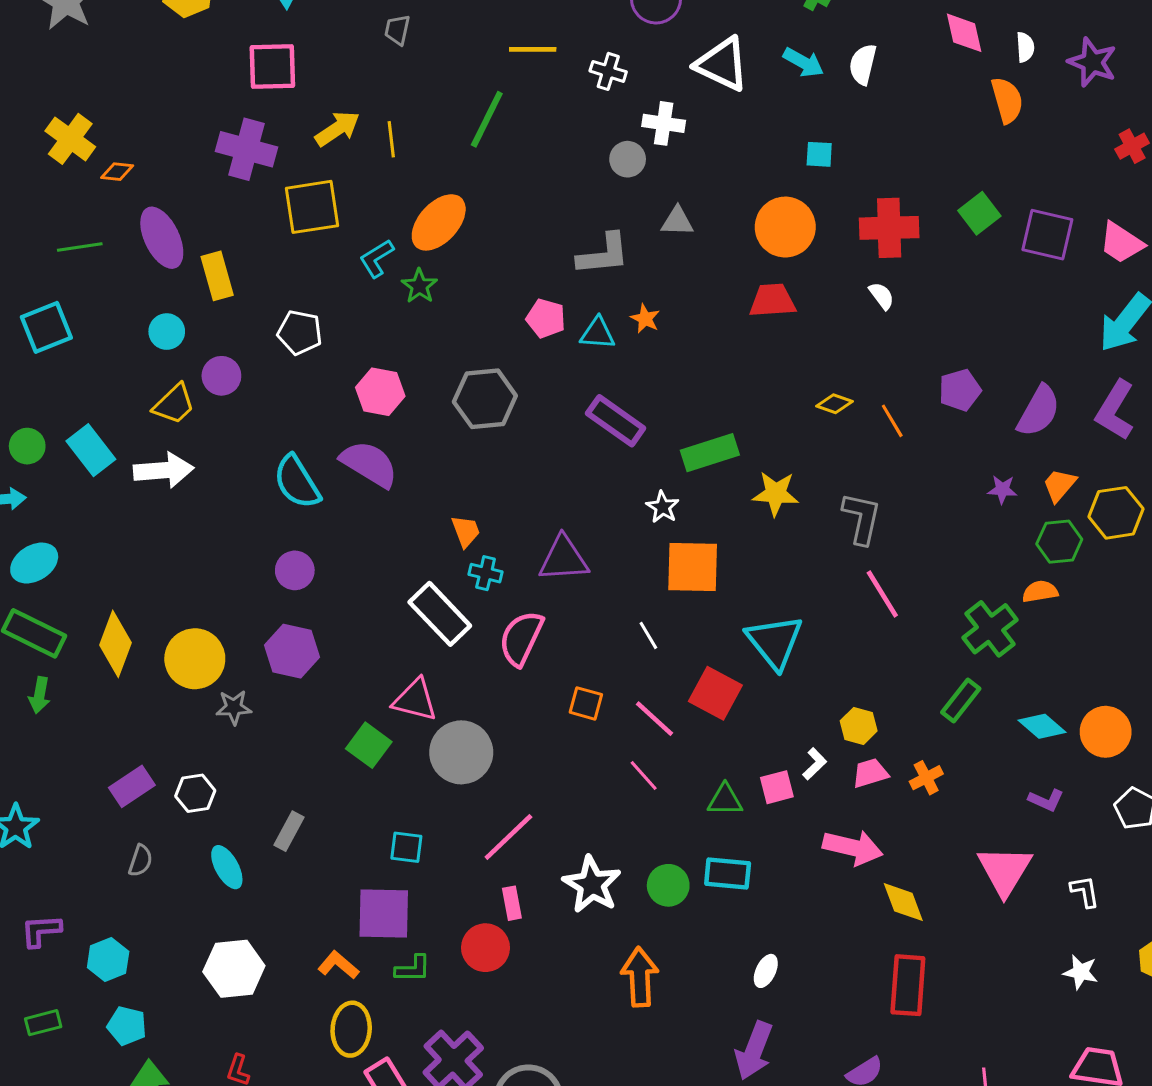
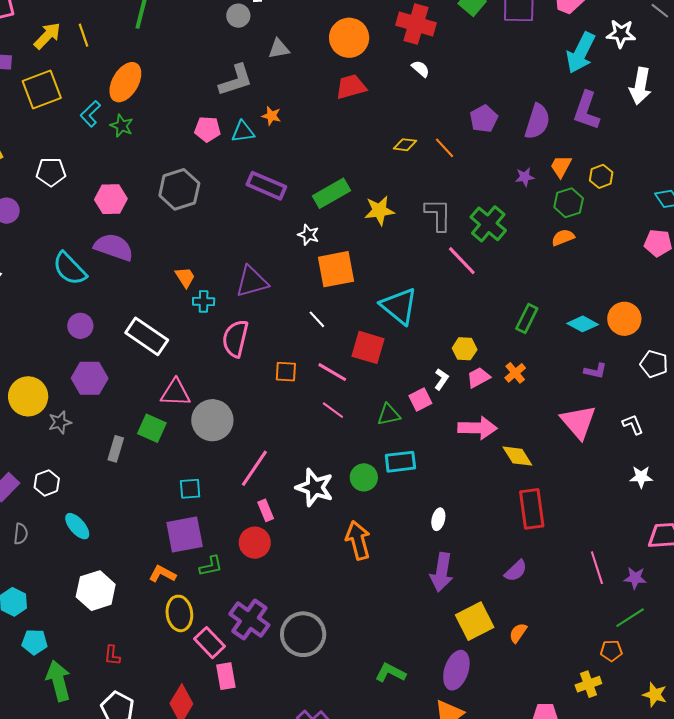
red cross: (889, 228) -> (416, 24), turned 30
yellow hexagon: (1116, 513) -> (601, 176), size x0.7
white rectangle: (440, 614) -> (147, 336), moved
green cross: (990, 629) -> (488, 224), moved
gray rectangle: (289, 831) -> (116, 449), moved

